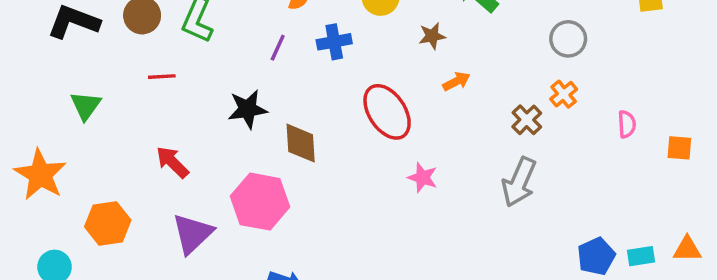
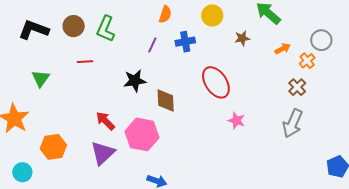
orange arrow: (456, 81) -> (283, 49), moved
orange cross: (564, 94) -> (307, 61), moved
red arrow: (172, 162) -> (105, 121), moved

